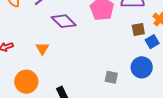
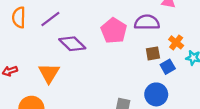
orange triangle: (42, 49) -> (49, 73), size x1.5

